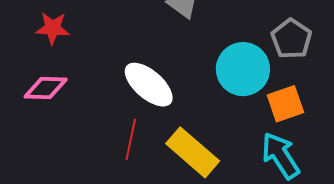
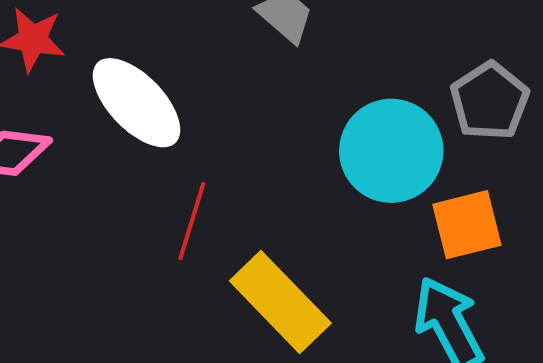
white ellipse: (149, 85) -> (137, 103), moved
red line: (131, 139) -> (192, 221), moved

